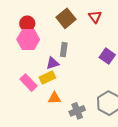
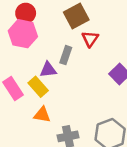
red triangle: (95, 17) -> (90, 39), moved
yellow rectangle: (47, 77) -> (38, 87), turned 63

